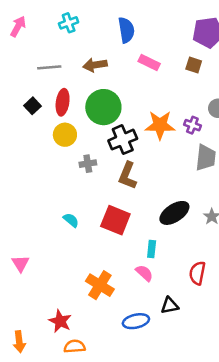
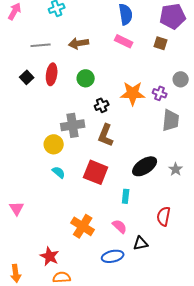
blue semicircle: (126, 30) -> (126, 14), moved
green circle: (103, 107) -> (86, 78), size x0.6
yellow circle: (65, 135) -> (54, 144), moved
black cross: (123, 140) -> (102, 105), size x0.6
gray cross: (88, 164) -> (73, 125), size x1.6
pink semicircle: (144, 273) -> (120, 226), moved

